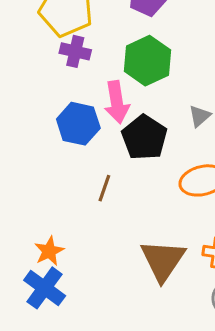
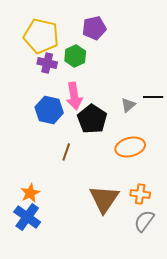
green hexagon: (147, 61) -> (75, 56), moved, size x0.7

